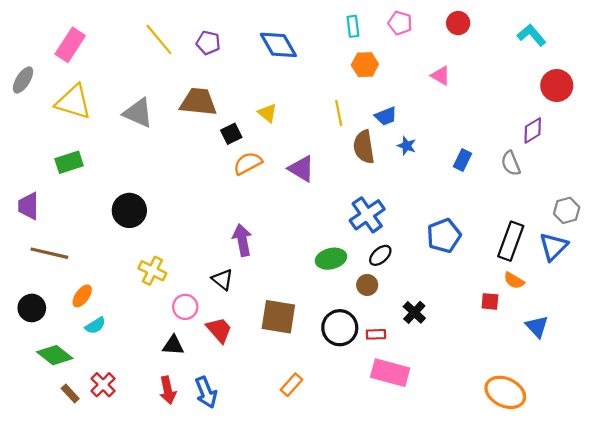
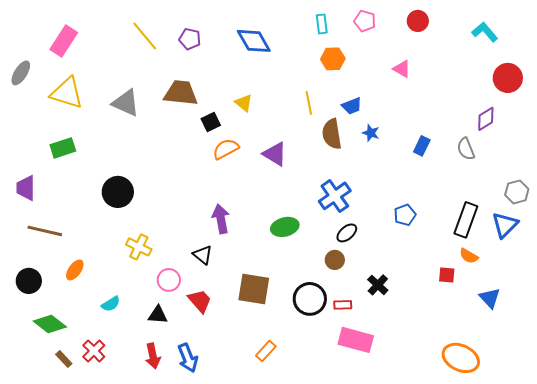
blue pentagon: (444, 236) -> (405, 215), size x0.7
green ellipse: (331, 259) -> (285, 227), moved
cyan semicircle: (95, 326) -> (111, 304), moved

